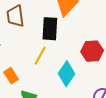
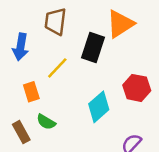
yellow line: (40, 56) -> (57, 68), moved

